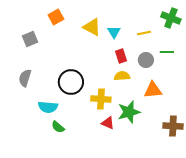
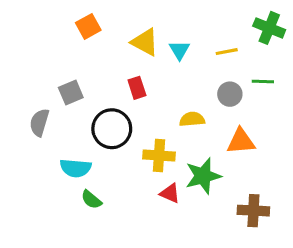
gray square: (30, 39) -> (71, 93), moved
red rectangle: (121, 56) -> (137, 88), moved
brown cross: (173, 126) -> (253, 211), moved

